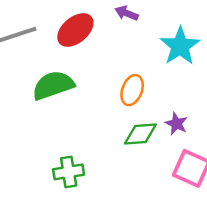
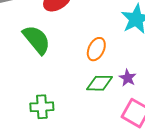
green semicircle: (53, 85) -> (37, 40), turned 64

